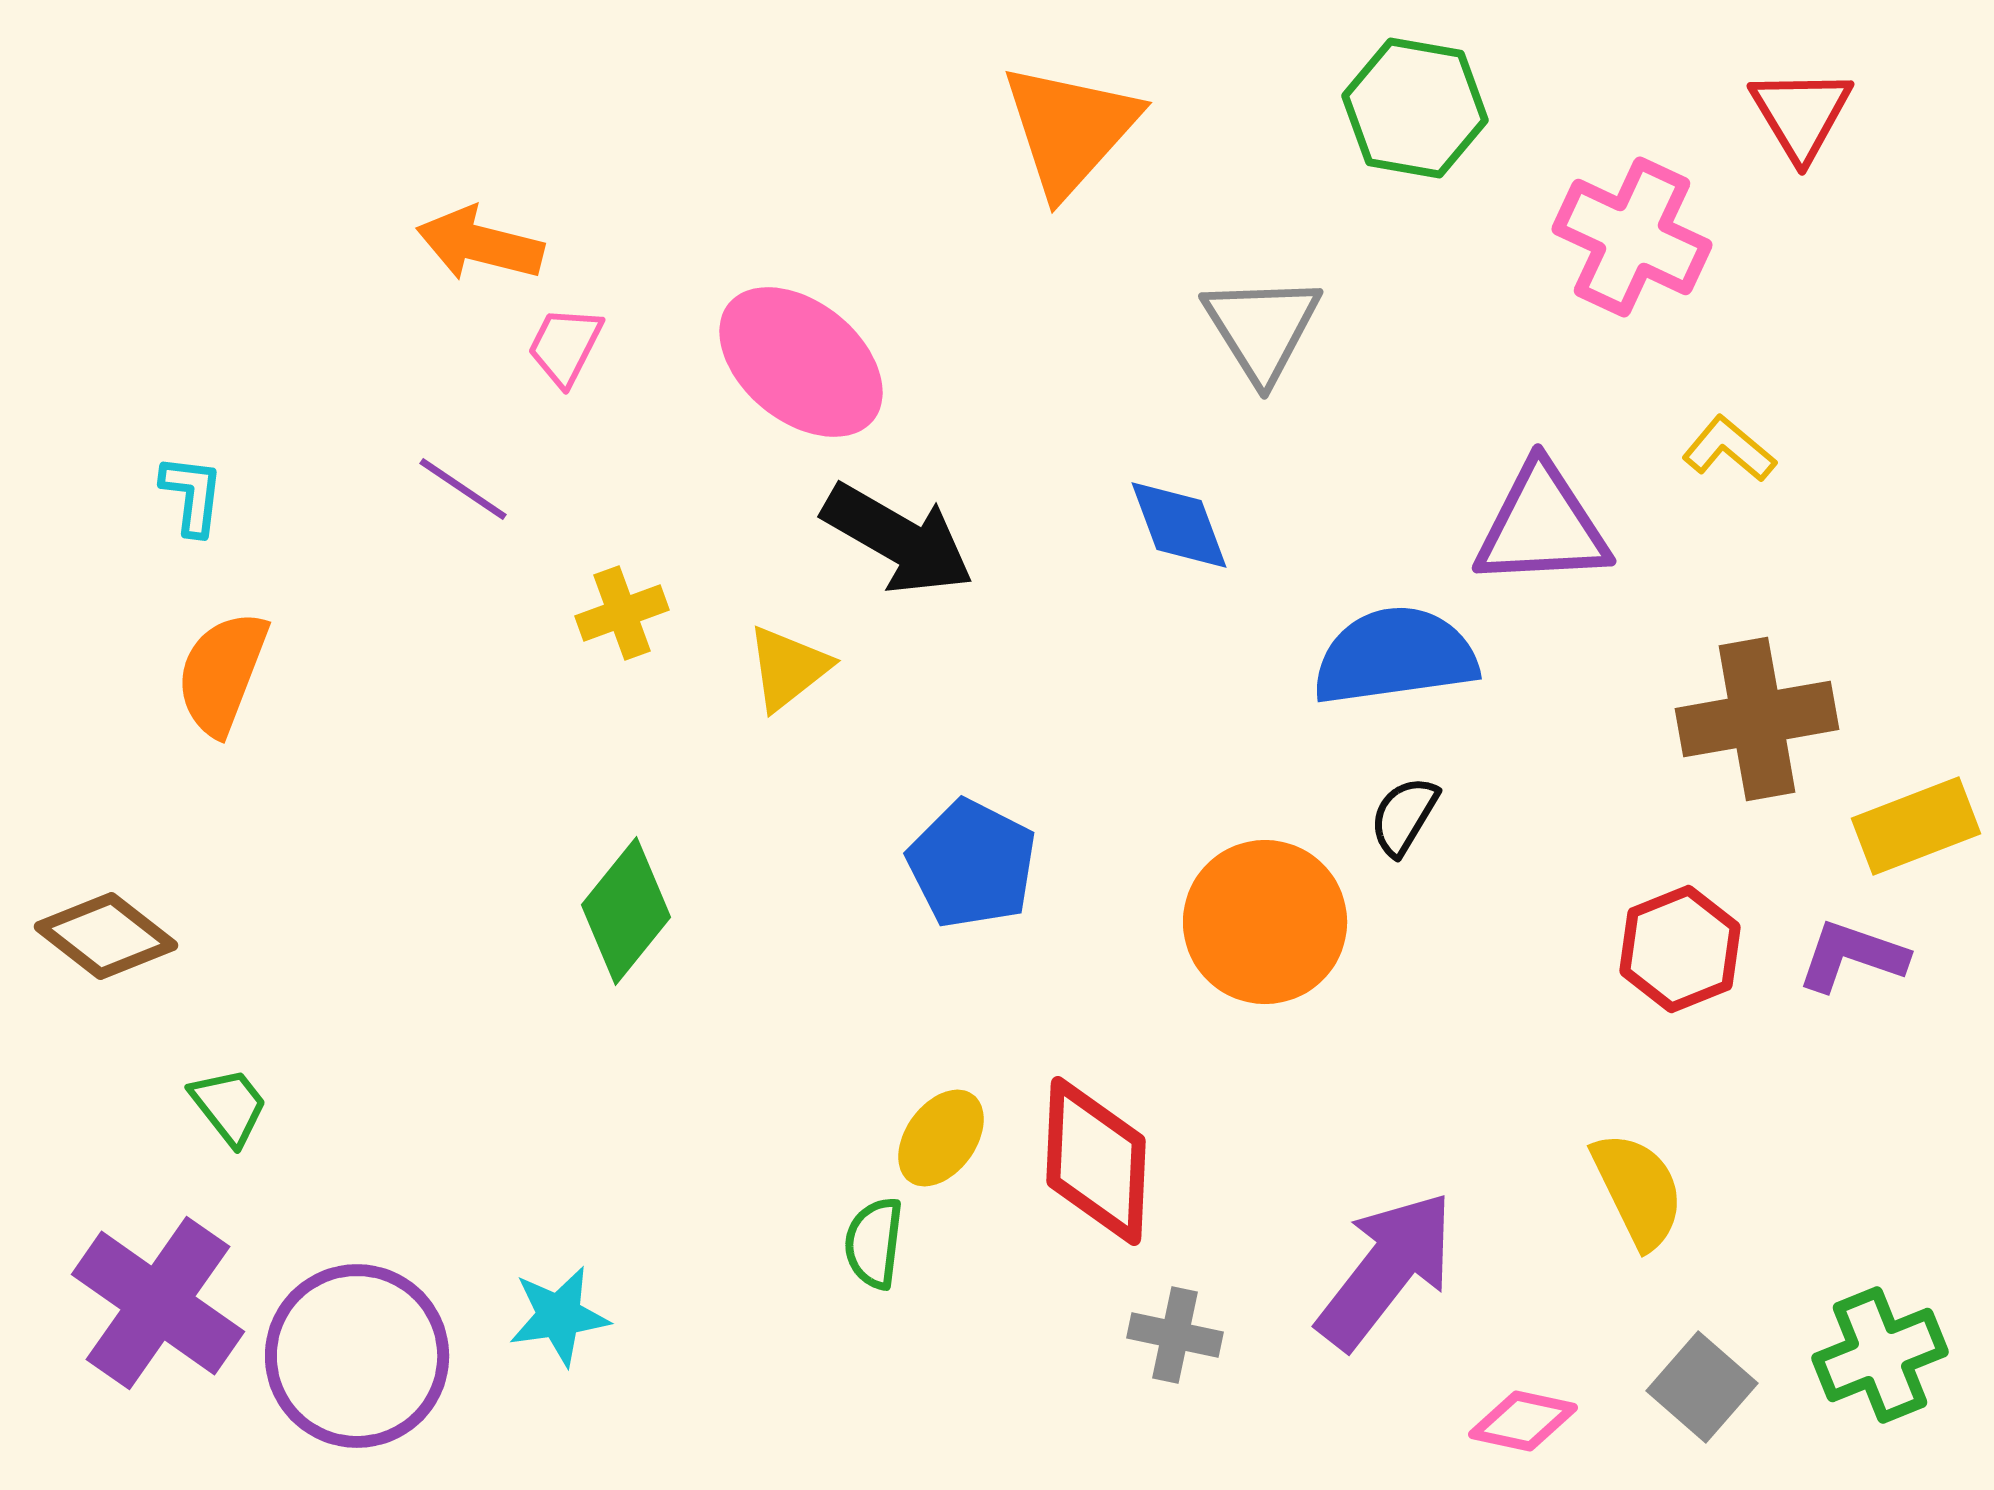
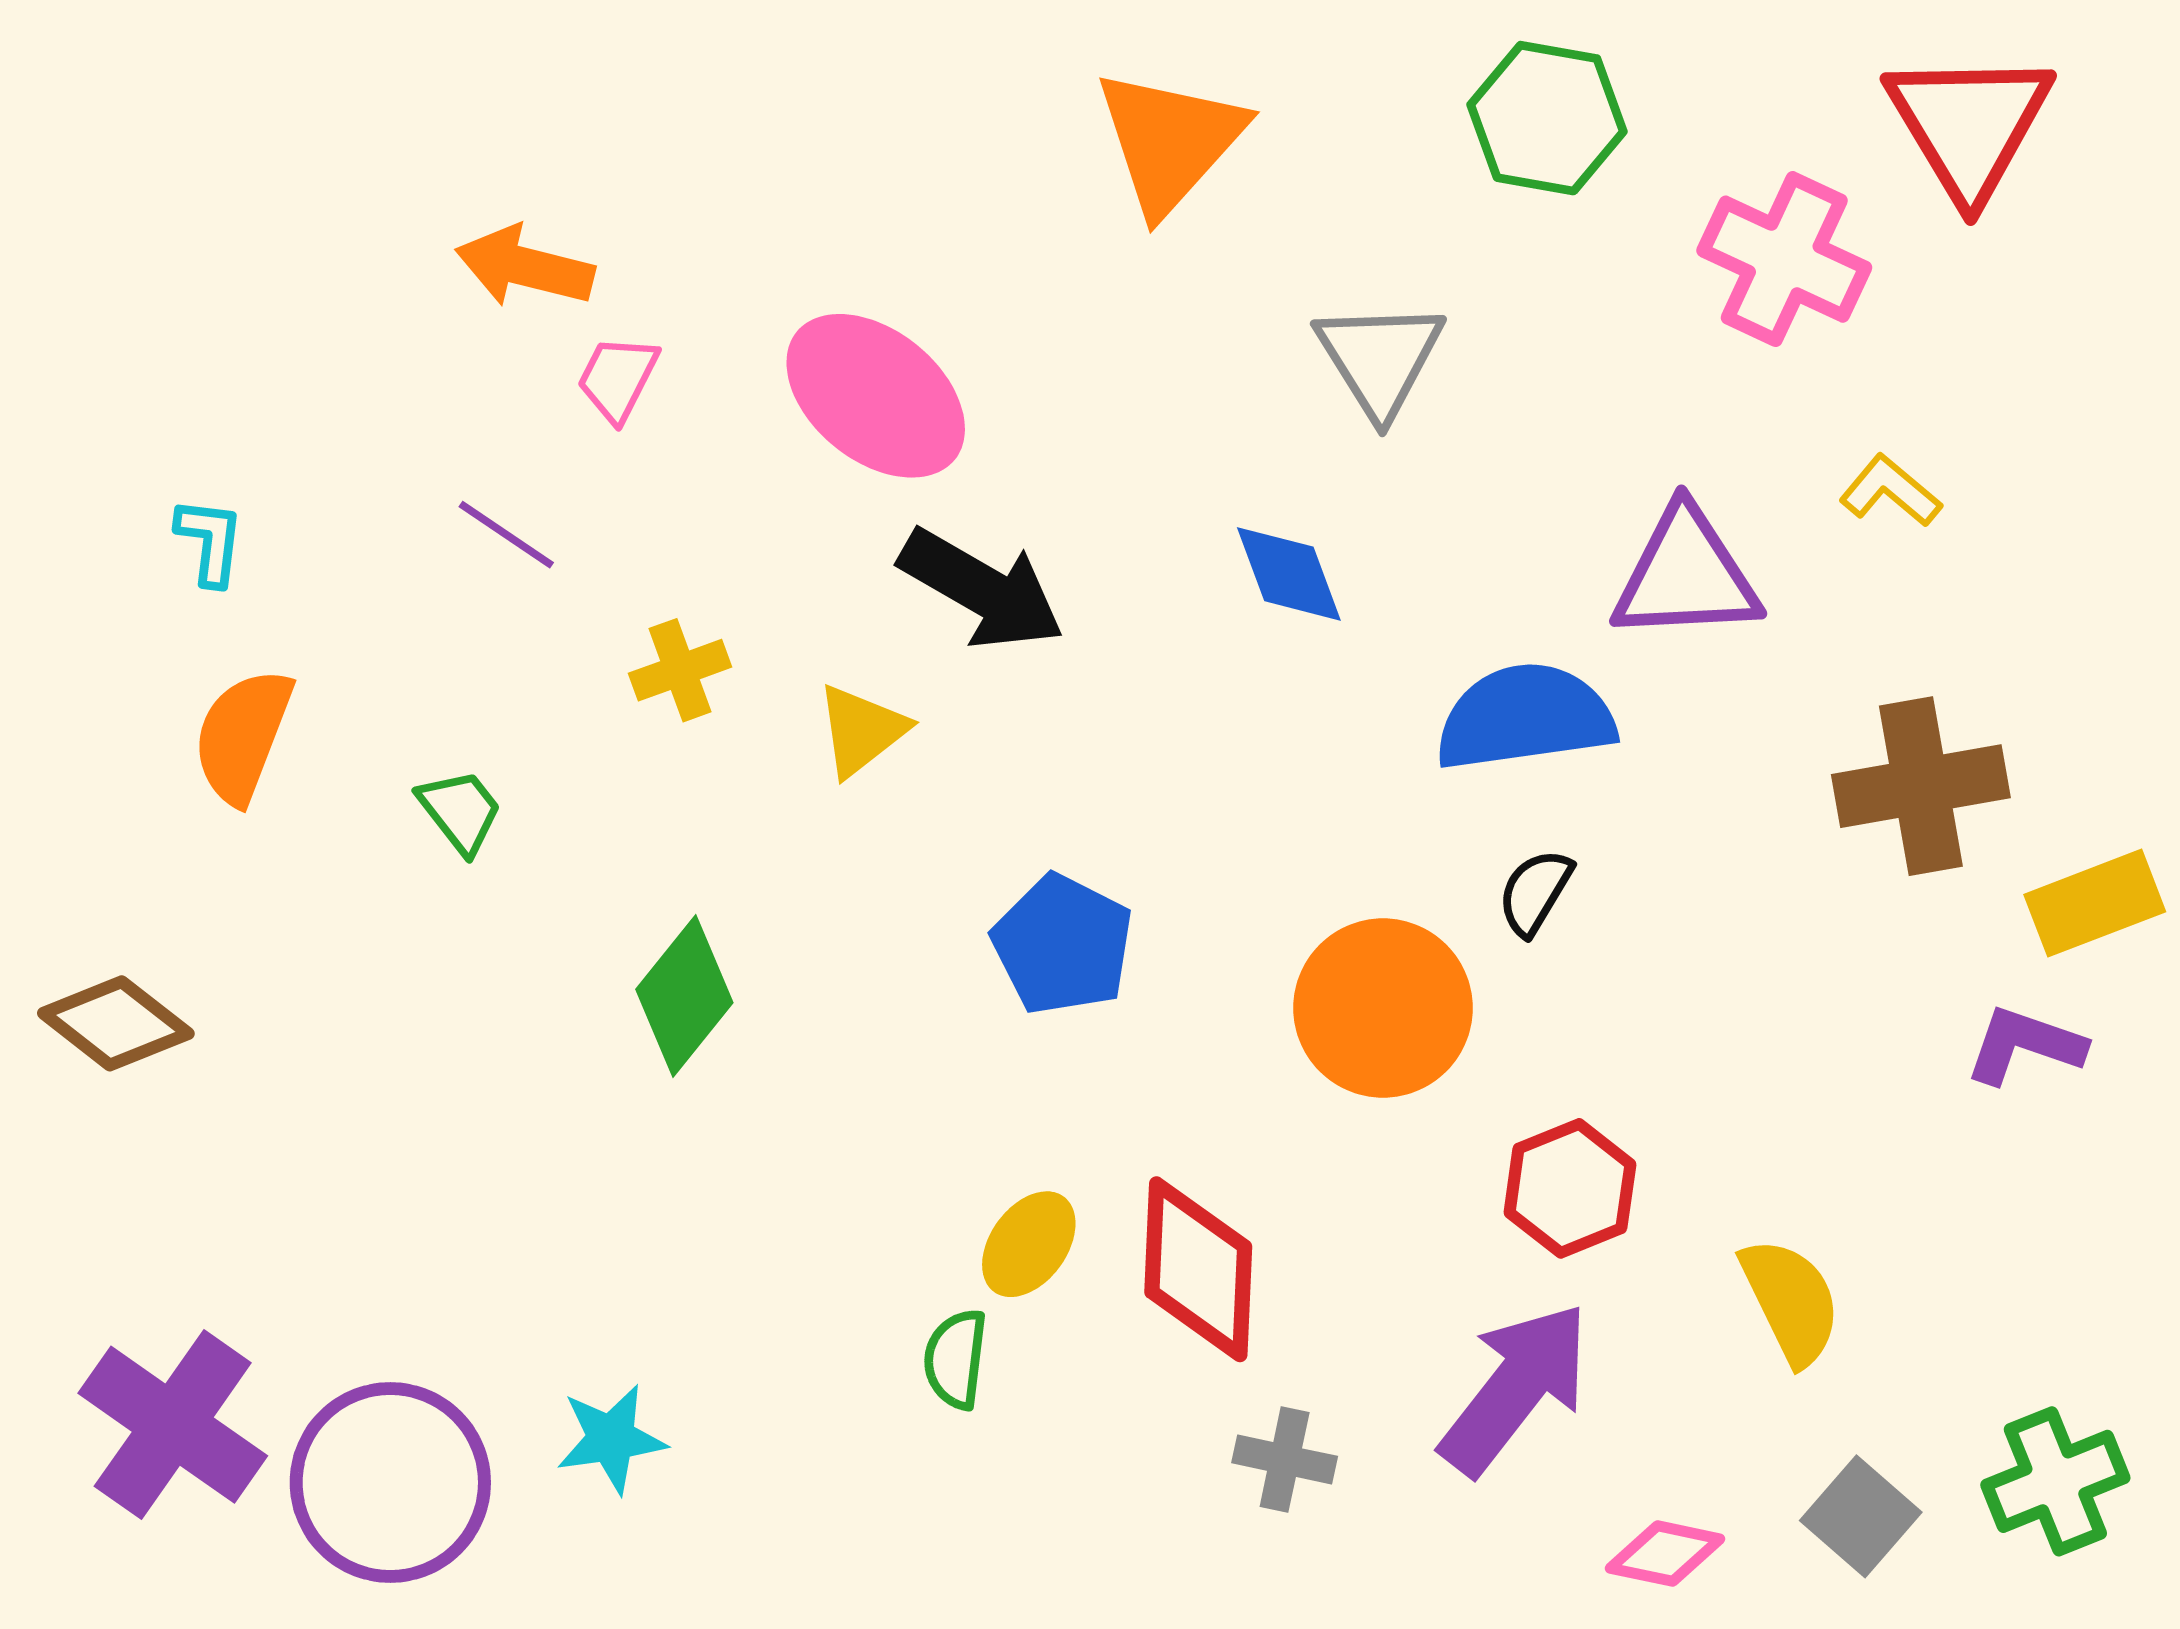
red triangle: (1801, 114) -> (1969, 125), size x1.5
red hexagon: (1680, 949) -> (1570, 1188), moved
green trapezoid: (229, 1106) -> (460, 811), moved

